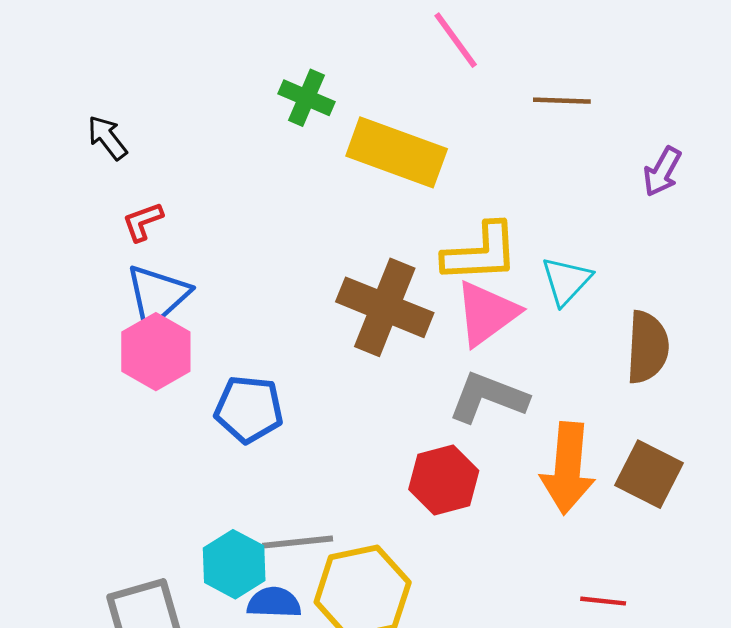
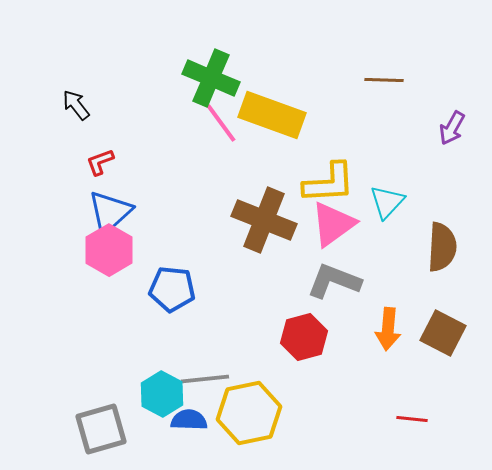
pink line: (456, 40) -> (221, 123), moved
green cross: (307, 98) -> (211, 78), size x1.5
orange arrow: (568, 468) -> (388, 329), size x0.7

